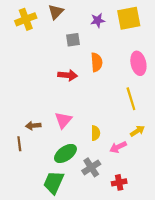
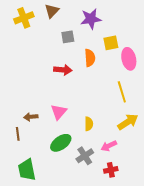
yellow square: (129, 18) -> (111, 43), moved, size x0.7
purple star: (98, 20) -> (91, 19), size x1.5
yellow arrow: (137, 131) -> (128, 122), size x1.5
pink arrow: (118, 147) -> (109, 146), moved
green trapezoid: (54, 182) -> (27, 170), moved, turned -35

